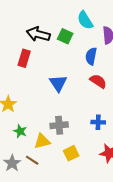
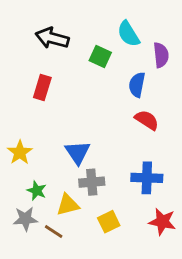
black arrow: (38, 34) -> (52, 38), moved
blue triangle: (58, 83) -> (78, 152), moved
blue cross: (98, 122) -> (147, 178), size x1.5
gray star: (12, 163) -> (25, 219), moved, turned 30

